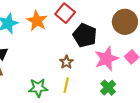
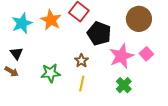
green star: (38, 88) -> (51, 73), moved

